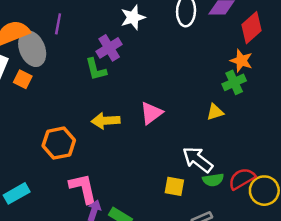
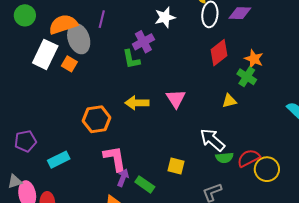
red diamond: (251, 28) -> (219, 53), moved
green cross: (234, 82) -> (247, 77), turned -36
pink triangle: (151, 113) -> (176, 99), turned -30
yellow square: (174, 186) -> (176, 166), moved

